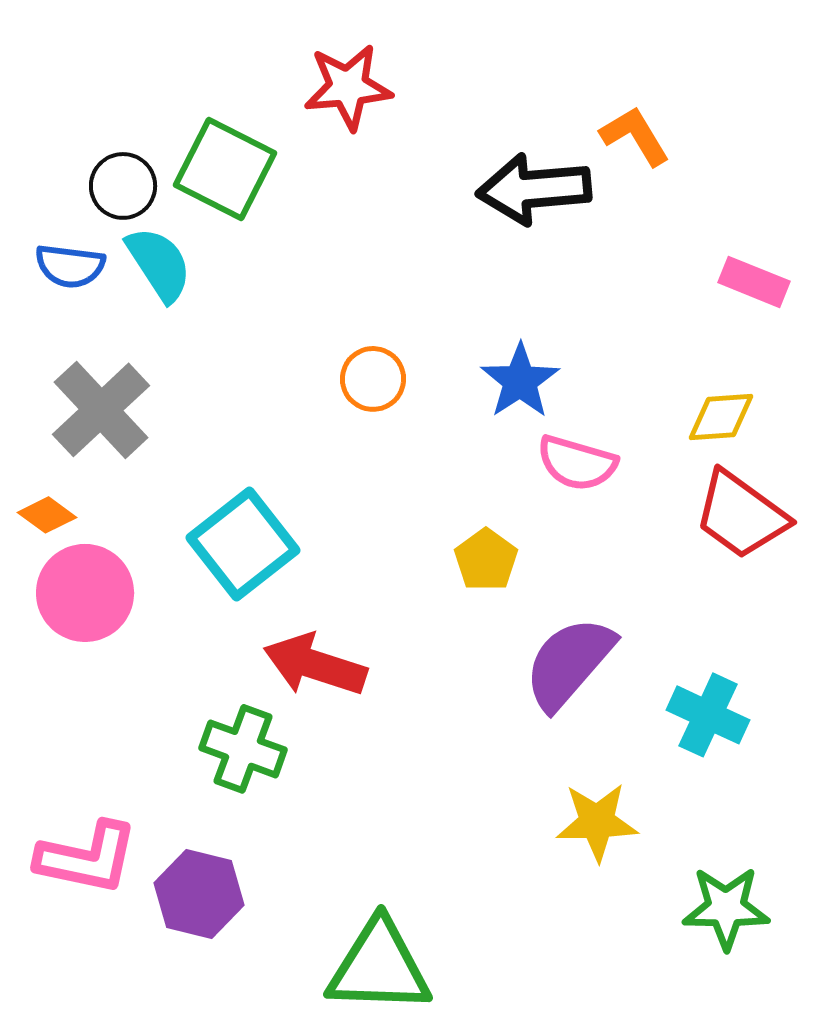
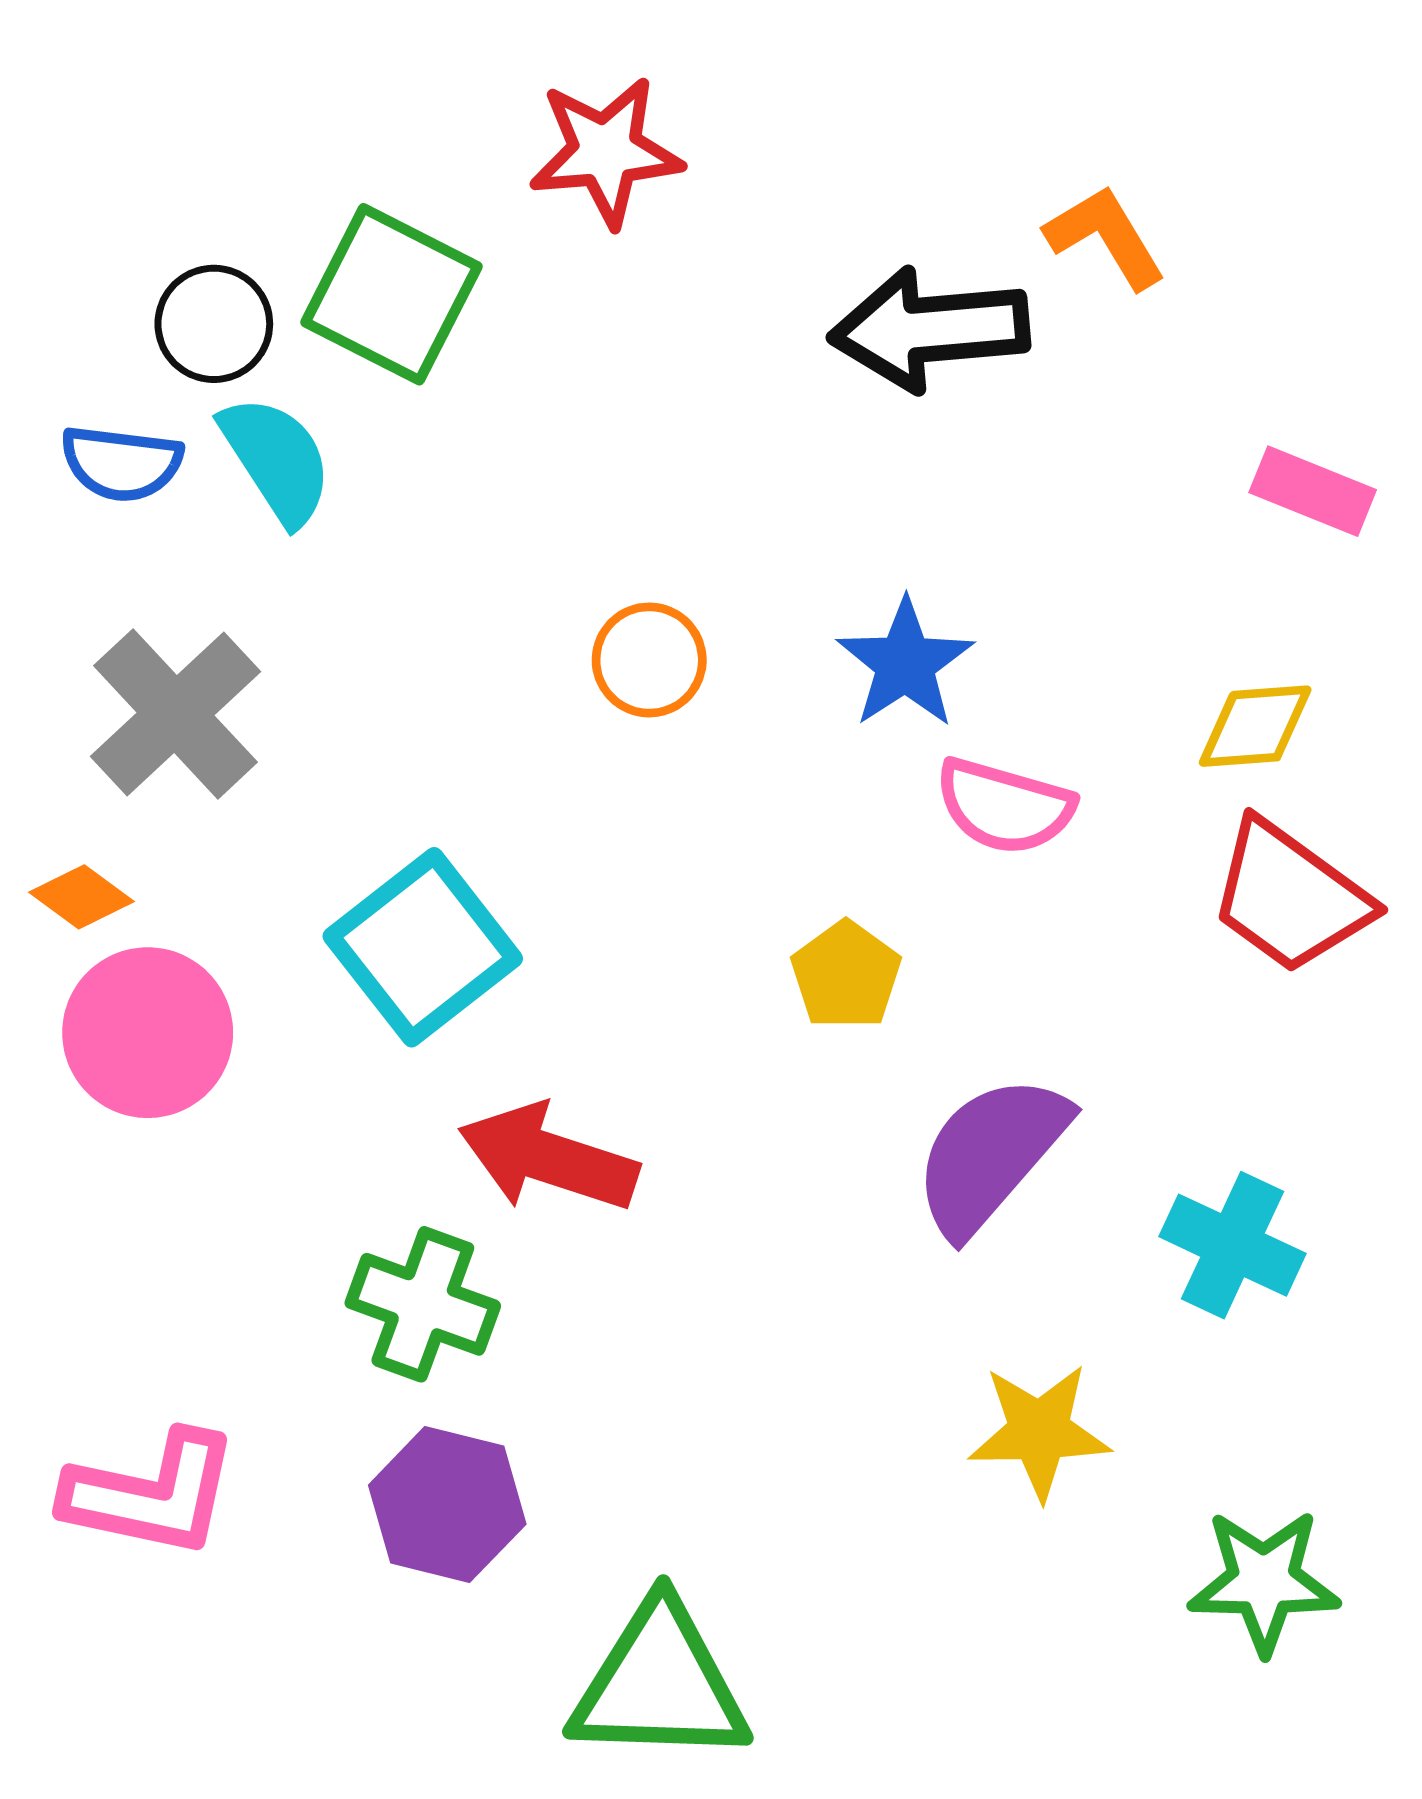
purple hexagon: (199, 894) -> (447, 1505), moved

